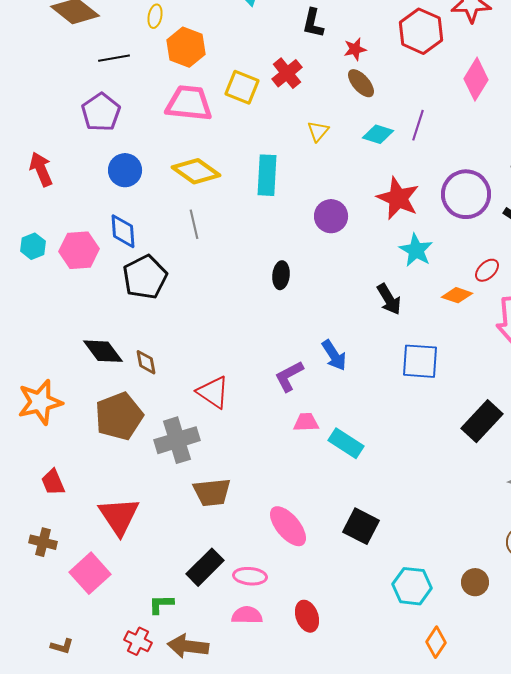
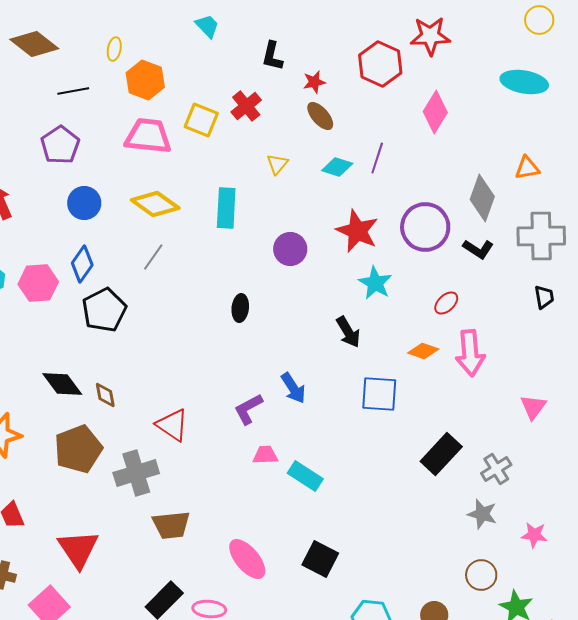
gray line: (194, 224) -> (153, 257), turned 48
blue diamond: (123, 231) -> (82, 264), turned 39
orange diamond: (457, 295) -> (423, 351), moved

